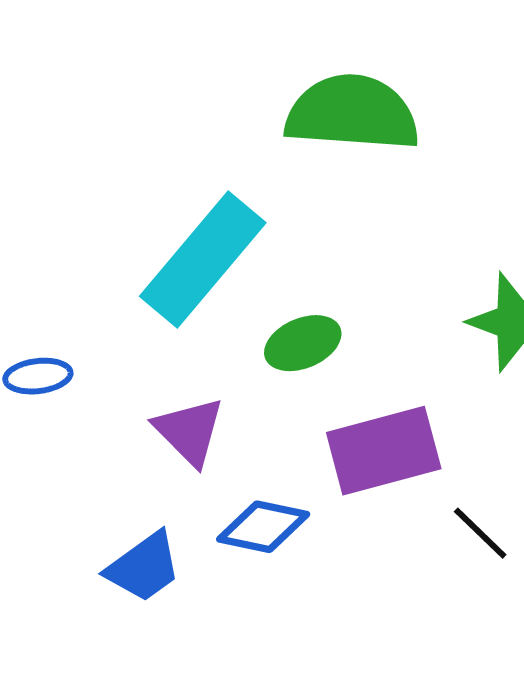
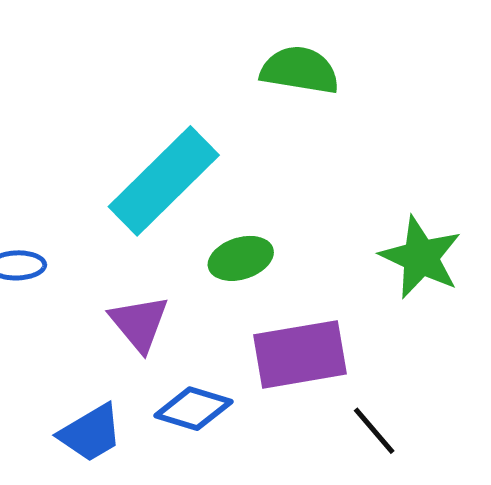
green semicircle: (352, 113) -> (300, 70), size x0.7

